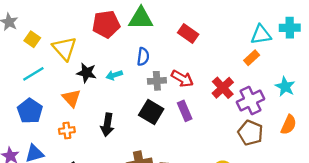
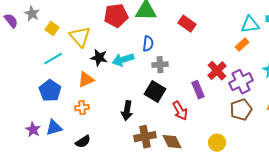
cyan arrow: (114, 75) -> (123, 60), size x1.5
red arrow: (182, 79) -> (180, 111), moved, turned 30
orange triangle: (71, 98) -> (86, 80), turned 48
purple rectangle: (185, 111) -> (198, 90), moved
black arrow: (107, 125) -> (127, 111), moved
brown pentagon: (250, 133) -> (241, 110), turned 30

